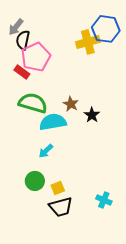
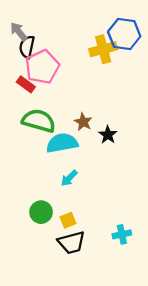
gray arrow: (16, 27) -> (19, 32), turned 102
cyan arrow: (46, 151) -> (69, 178), moved
cyan cross: (104, 200) -> (122, 234), turned -35

